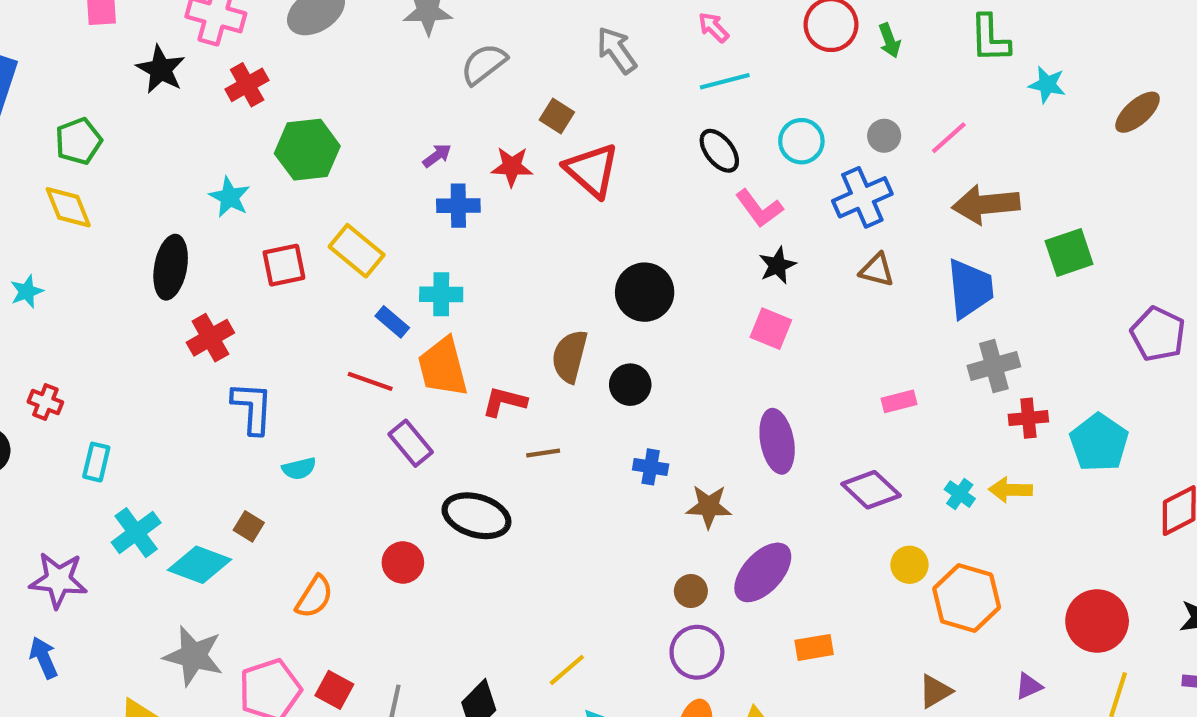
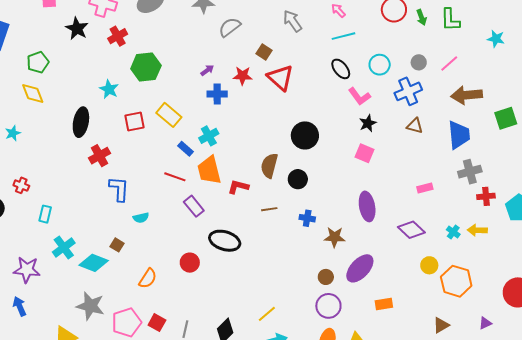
green L-shape: (990, 38) -> (450, 20), moved
cyan cross: (441, 294) -> (209, 136), turned -30
brown line: (543, 453) -> (269, 209), moved

